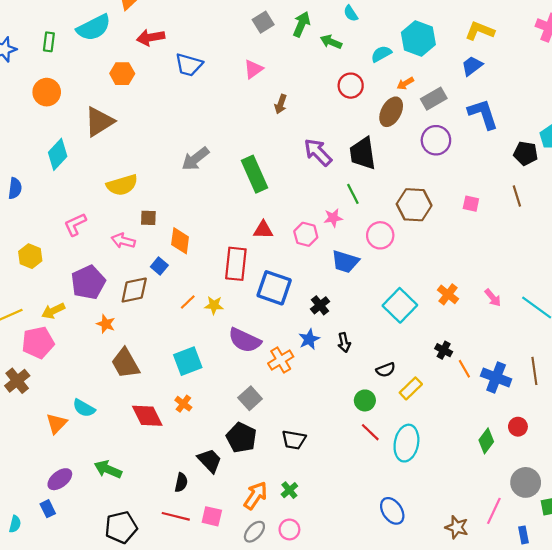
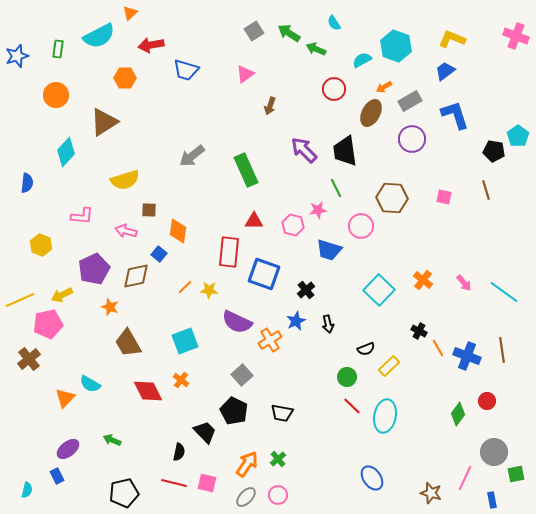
green arrow: (301, 24) -> (289, 33), turned -80
pink L-shape: (75, 224) -> (82, 216), turned -150
green arrow: (108, 469) -> (112, 440), size x0.7

